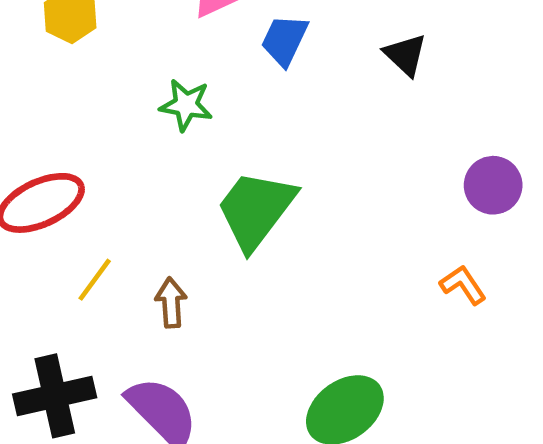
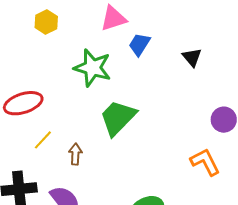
green star: (186, 105) -> (93, 68), size x1.6
orange L-shape: (463, 285) -> (205, 162), size x1.5

